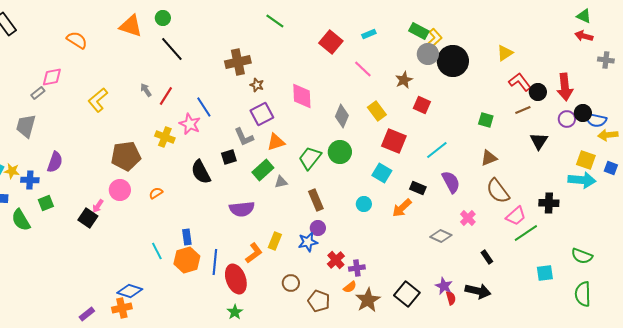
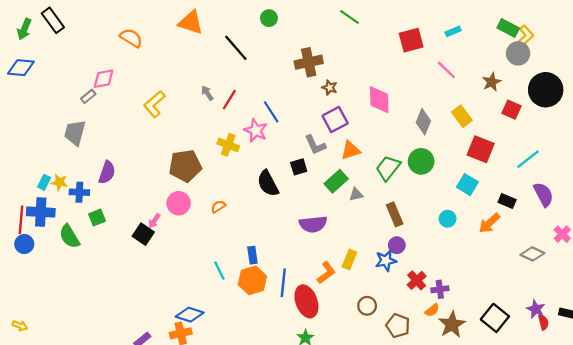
green circle: (163, 18) -> (269, 18), moved
red square: (331, 42) -> (411, 40), turned 35
black circle: (453, 61) -> (546, 90), moved

